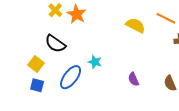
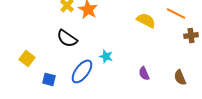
yellow square: (36, 64) -> (27, 58), moved

